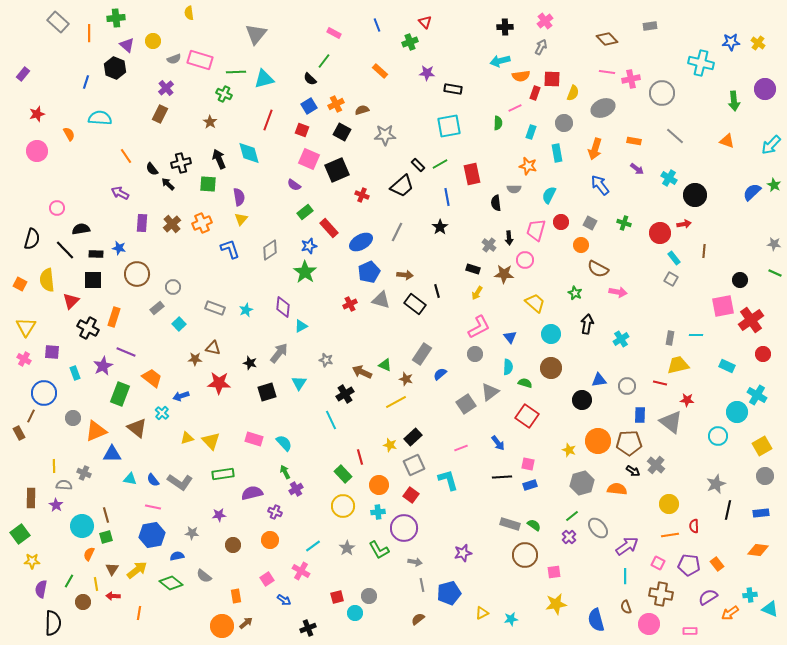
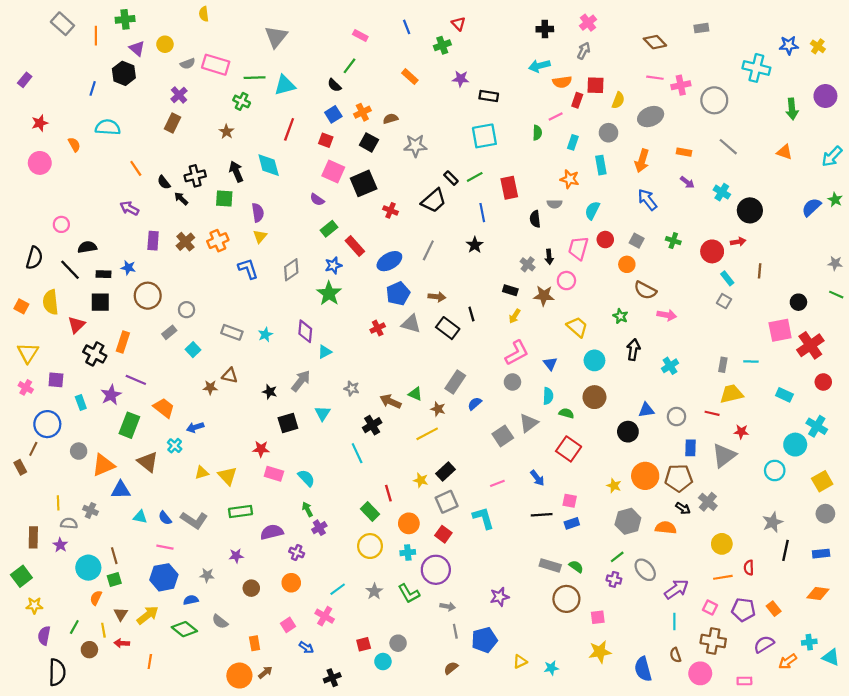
red star: (219, 383) -> (261, 449), moved, size x0.7
gray triangle: (671, 422) -> (724, 455), turned 45
purple cross: (569, 537) -> (614, 579), turned -32

